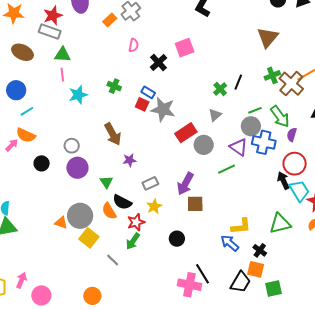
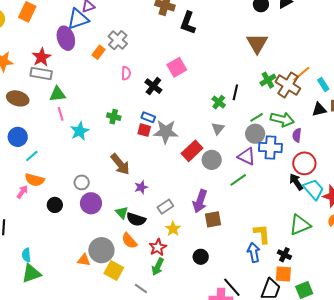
green arrow: (280, 117) -> (282, 119), turned -30
black semicircle: (122, 202) -> (136, 219), moved
yellow L-shape: (241, 226) -> (262, 234), turned -80
blue arrow: (230, 243) -> (254, 252), turned 48

